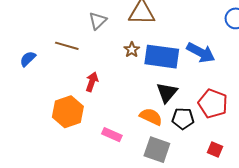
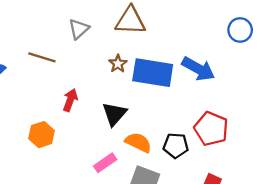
black triangle: (167, 93) -> (114, 114), moved
orange hexagon: (68, 112) -> (42, 135), size x0.7
pink rectangle: (112, 135) -> (105, 163), moved, turned -60

